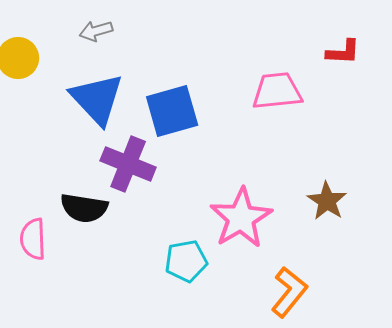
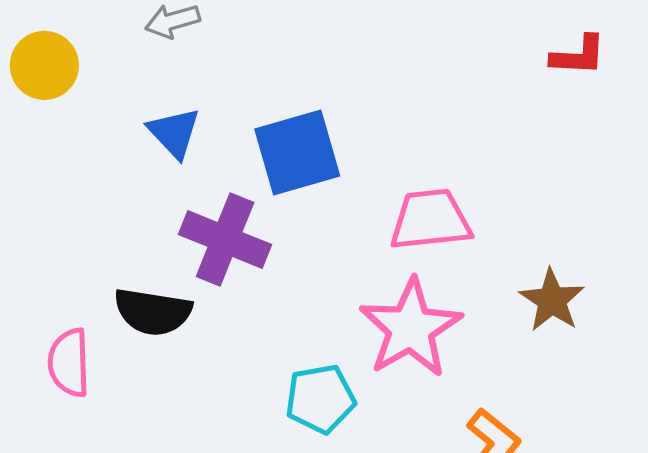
pink trapezoid: (277, 91) -> (430, 220), moved
blue triangle: (97, 99) -> (174, 133), size x0.6

